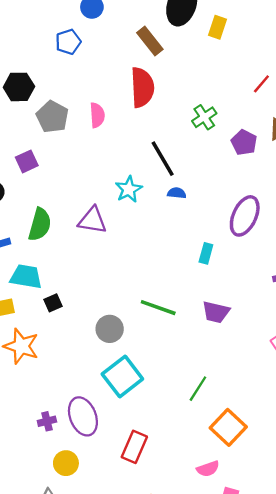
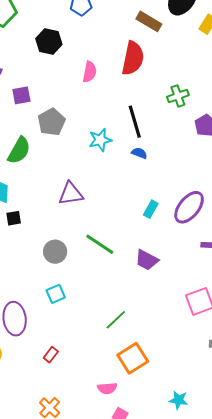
brown rectangle: (150, 41) -> (149, 21), turned -35
black hexagon: (19, 87) -> (49, 41), moved
gray pentagon: (52, 117) -> (51, 122), moved
purple ellipse: (245, 216) -> (189, 207), moved
purple triangle: (92, 220) -> (71, 194), moved, turned -32
cyan square: (122, 377) -> (56, 294), size x0.6
red rectangle: (134, 447) -> (51, 355), size x0.6

